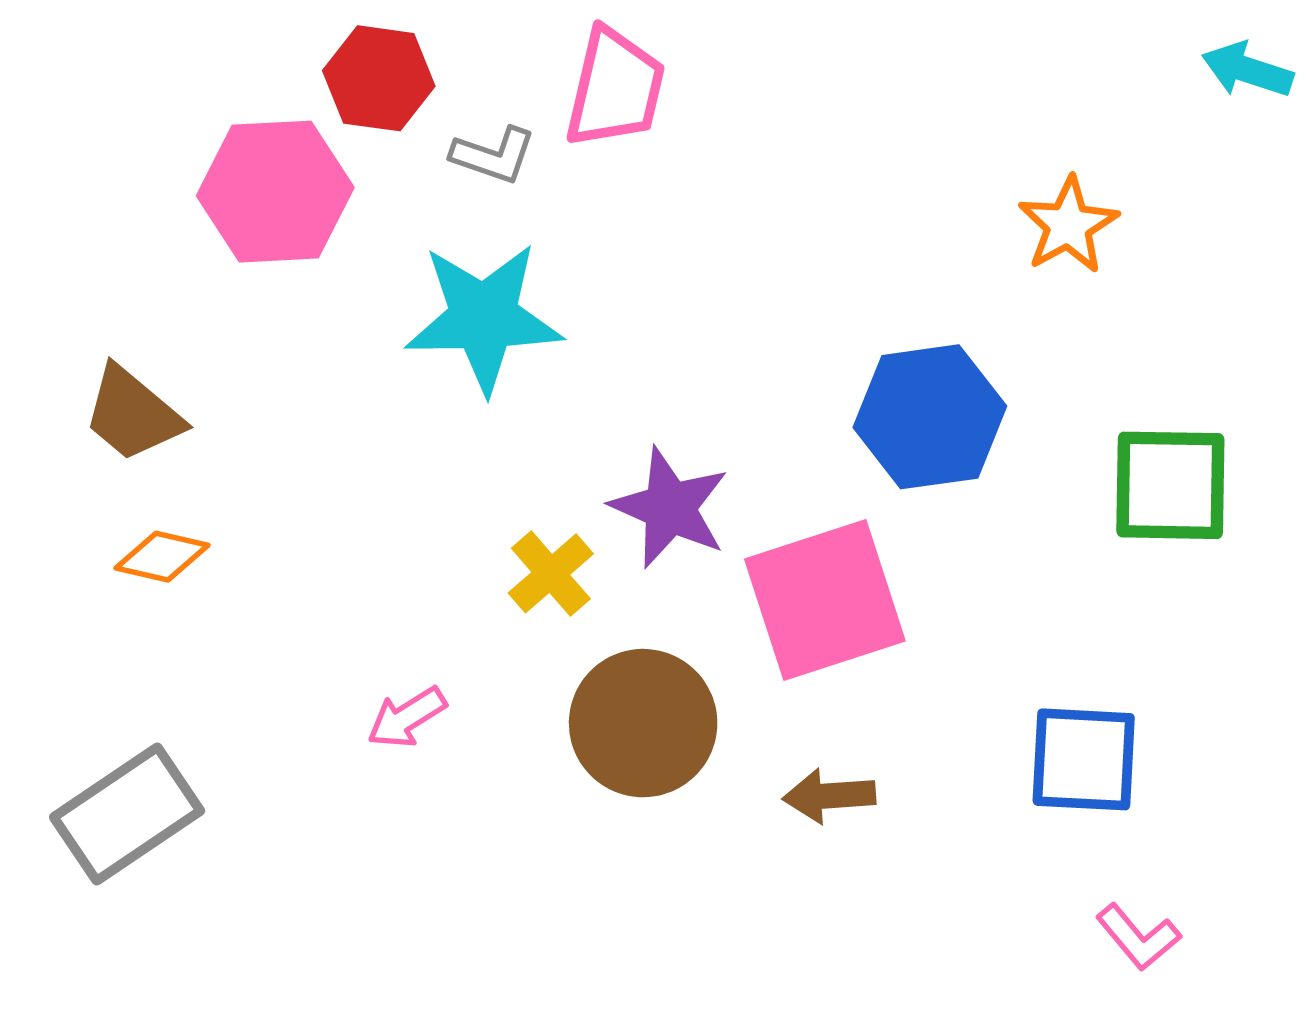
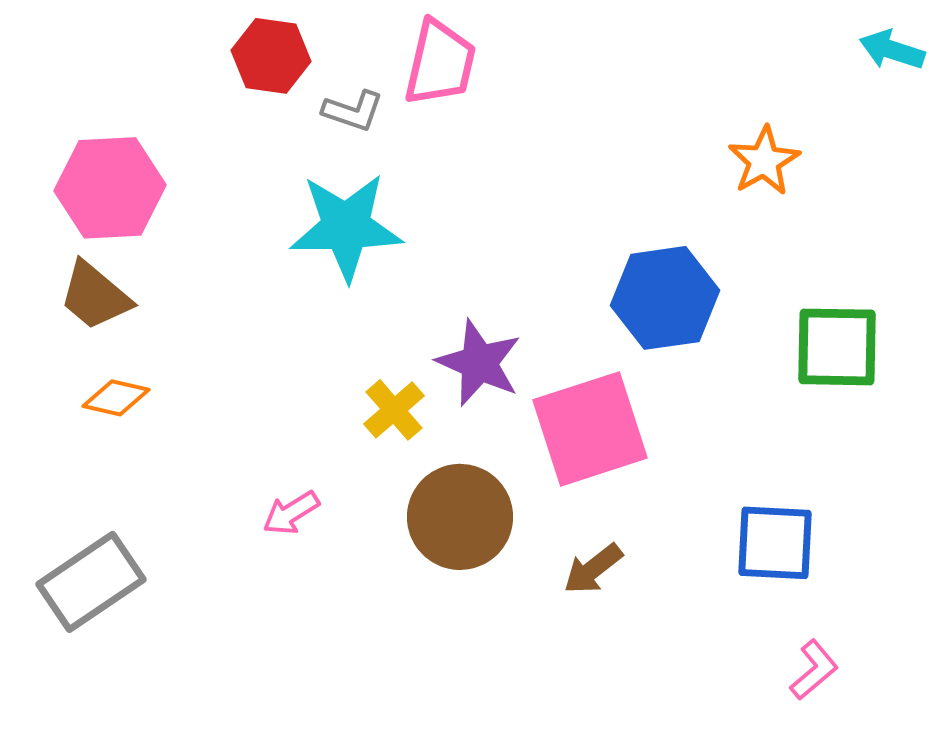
pink hexagon: (275, 192) -> (110, 188), moved
brown arrow: (829, 796) -> (593, 569), turned -34
pink L-shape: (1138, 937) -> (814, 670), turned -90

